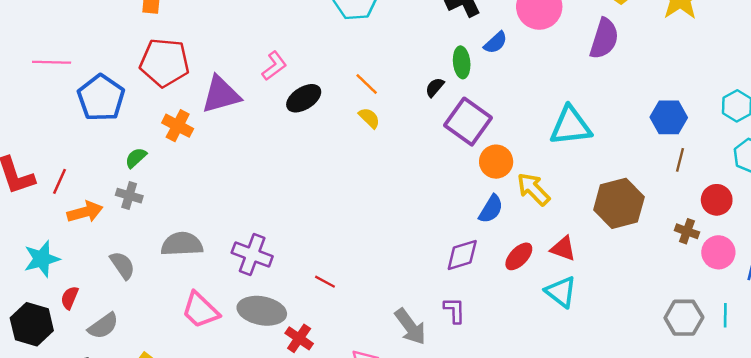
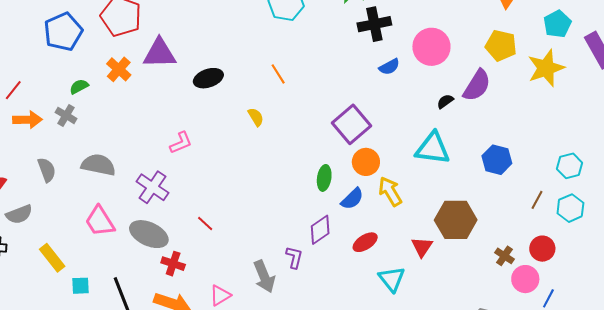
green ellipse: (462, 62) -> (324, 178), moved
pink L-shape: (274, 66) -> (181, 143), moved
black semicircle: (435, 87) -> (445, 101), moved
black ellipse: (304, 98) -> (208, 78), moved
blue hexagon: (669, 117) -> (497, 160), moved
yellow semicircle: (369, 118) -> (256, 117), moved
brown line: (680, 160) -> (537, 200), moved
red circle: (717, 200) -> (542, 249), moved
red triangle: (563, 249) -> (422, 247), moved, turned 30
purple diamond: (462, 255) -> (320, 230), turned -32
purple L-shape: (454, 310) -> (294, 257), moved
red cross: (299, 338) -> (173, 264), turned -30

